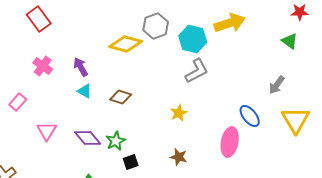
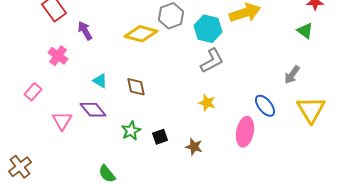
purple arrow: (81, 67) -> (85, 31), moved
brown diamond: (121, 97) -> (136, 87), turned 60
yellow star: (179, 113) -> (207, 103), moved, turned -30
purple diamond: (88, 138) -> (93, 110), moved
black square: (131, 162) -> (160, 137), moved

